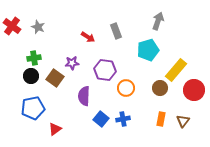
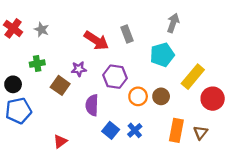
red arrow: (88, 37) -> (96, 40), size x1.6
black circle: (31, 76) -> (13, 84), moved
brown circle: (160, 88) -> (161, 96), moved
blue pentagon: (33, 108) -> (19, 111), moved
blue cross: (123, 119) -> (135, 130), turned -32
orange rectangle: (161, 119) -> (176, 130), size x1.5

